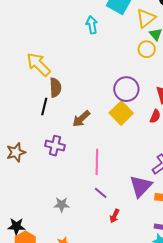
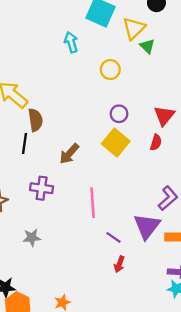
yellow circle: (147, 49) -> (110, 70), moved
purple circle: (126, 89) -> (119, 114), size x0.6
purple line: (101, 193) -> (113, 237), moved
gray star: (62, 205) -> (32, 238), moved

